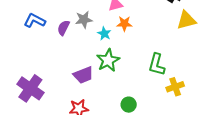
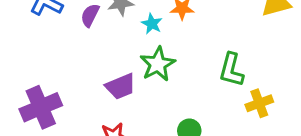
purple cross: (30, 88) -> (41, 107), turned 32

